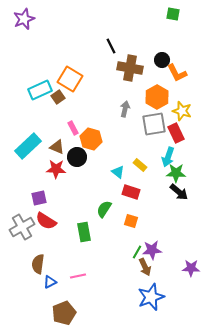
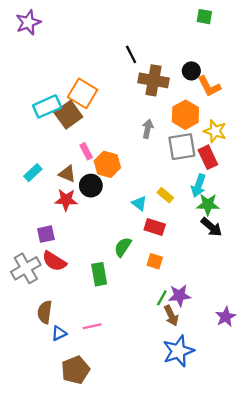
brown square: (58, 97) -> (68, 115), size x1.6
cyan rectangle: (28, 146) -> (33, 173), size x0.6
purple star: (191, 268) -> (226, 317), turned -30

